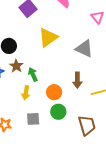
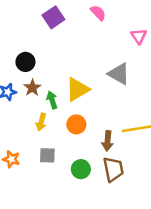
yellow triangle: (48, 37) -> (78, 89), moved
brown arrow: (77, 80) -> (108, 141), moved
green circle: (58, 112) -> (81, 169), moved

